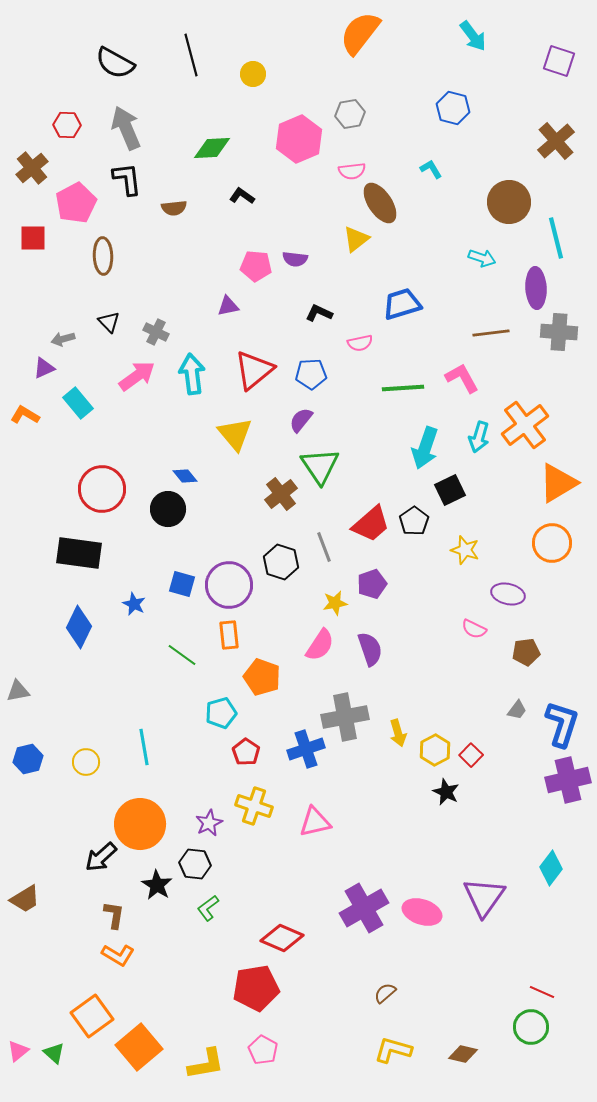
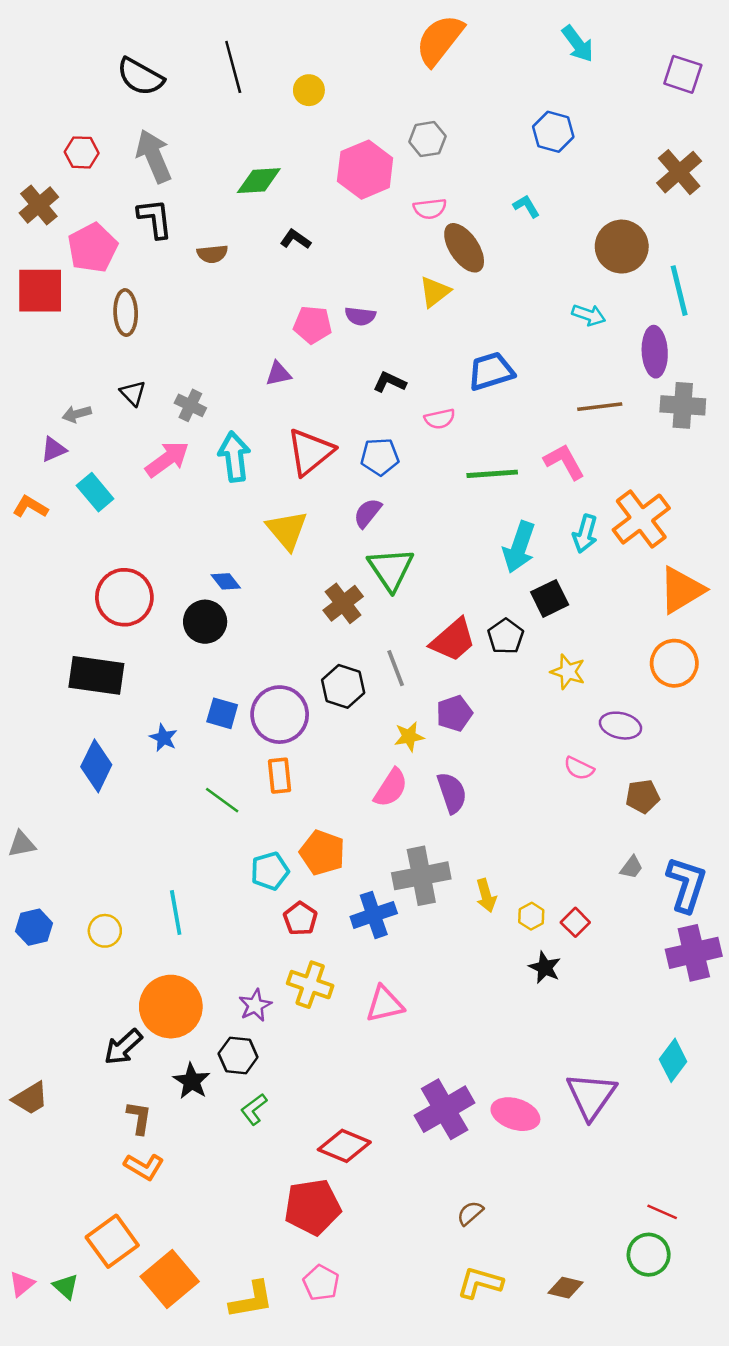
red square: (33, 238) -> (40, 291), size x1.5
orange pentagon: (262, 677) -> (322, 853), moved
yellow hexagon: (435, 750) -> (531, 916), size x0.7

